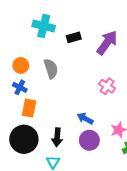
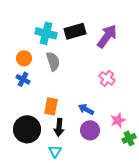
cyan cross: (44, 26) -> (46, 33), moved
black rectangle: (74, 37) -> (75, 31), size x1.5
orange rectangle: (29, 108) -> (51, 106), moved

